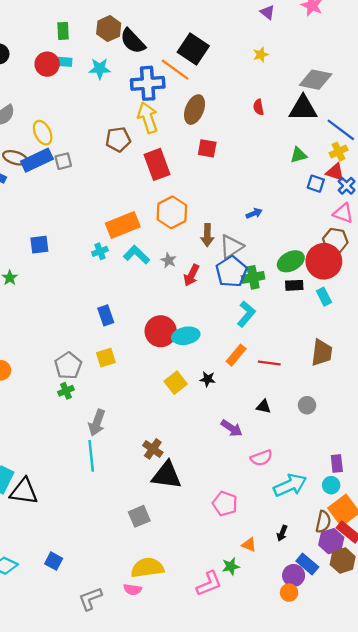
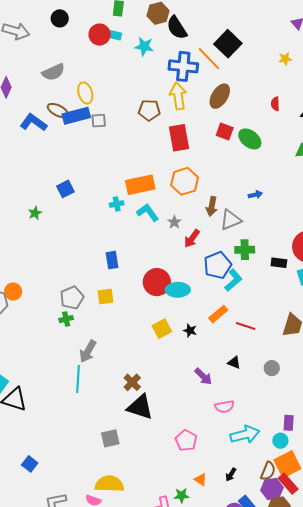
blue square: (39, 245) -> (65, 189), turned -30
green ellipse: (291, 261) -> (250, 139), moved, turned 55
blue pentagon: (231, 272) -> (218, 265), moved

